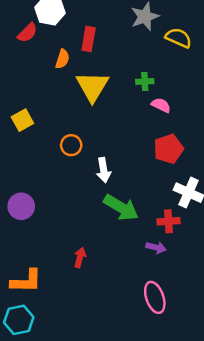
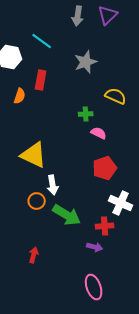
yellow semicircle: (178, 38) -> (116, 96), moved
yellow triangle: (92, 86) -> (34, 155), moved, turned -36
orange circle: (71, 145) -> (37, 201), moved

